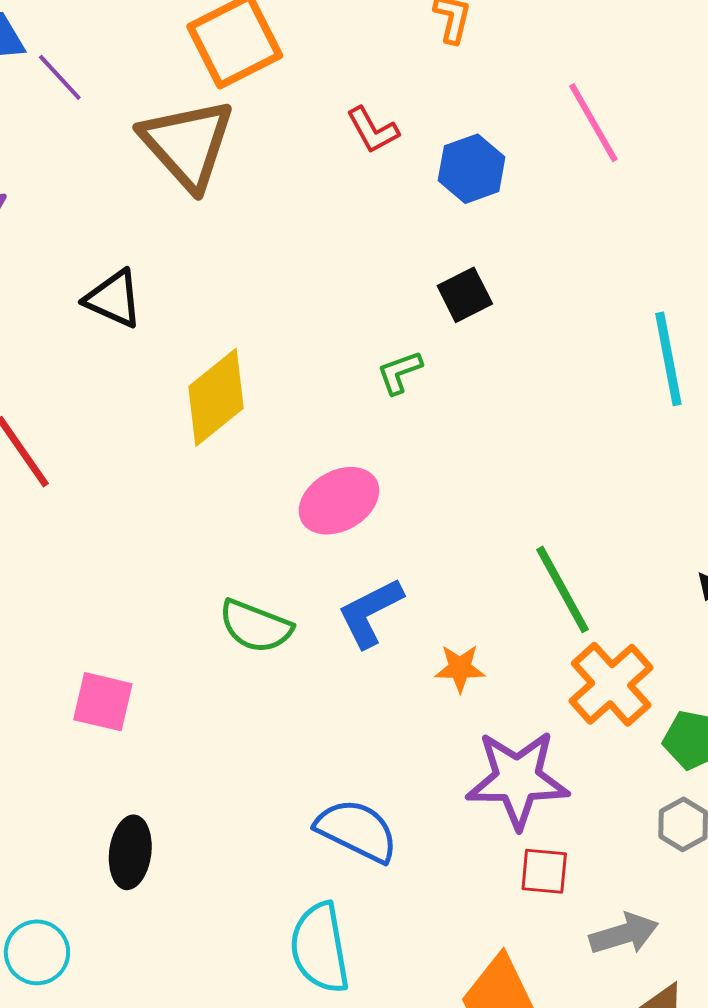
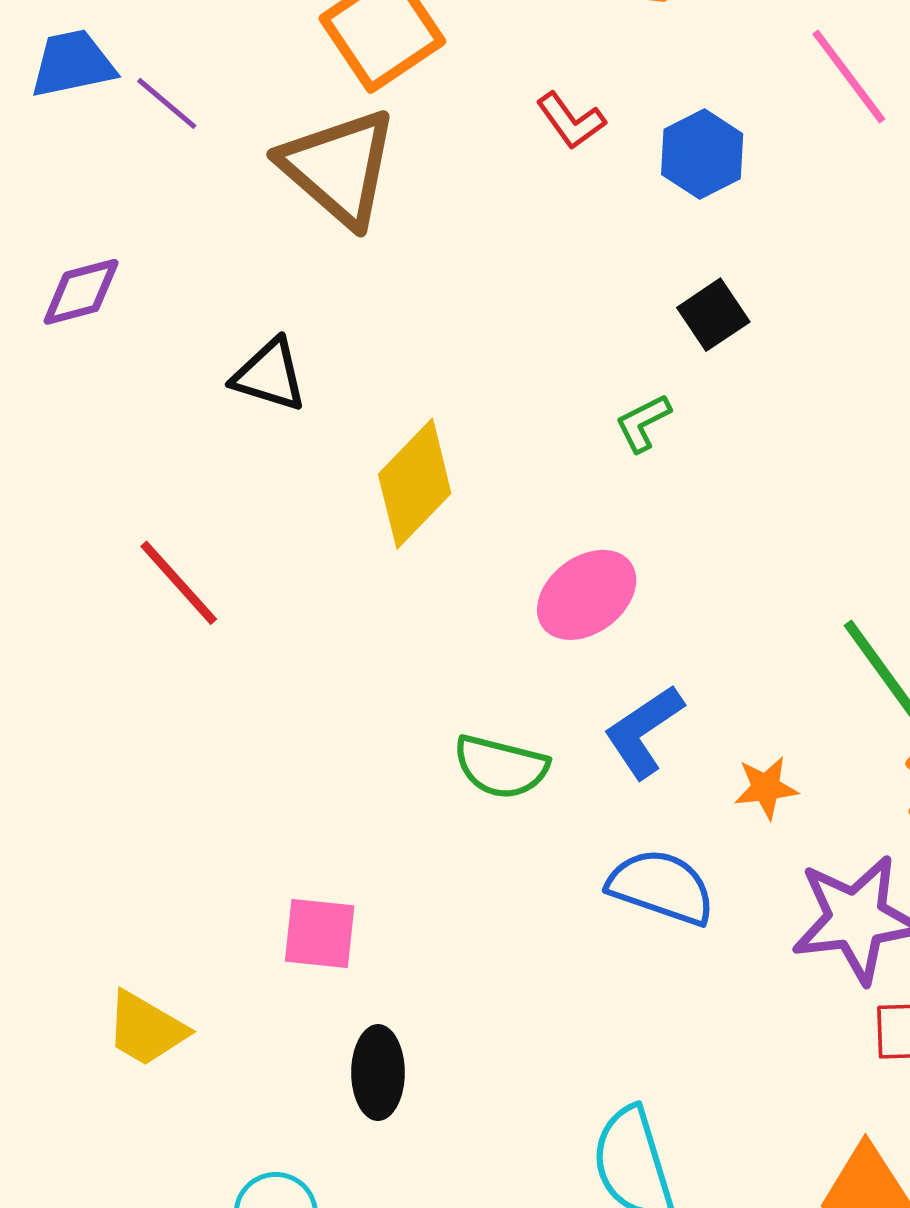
pink square: (103, 702) -> (320, 933), moved
blue semicircle: (357, 831) -> (661, 887), moved

